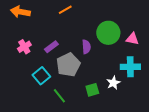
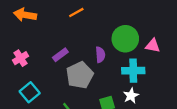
pink cross: (24, 47) -> (21, 58), moved
cyan cross: (130, 67) -> (133, 71), moved
cyan square: (41, 76) -> (30, 92), moved

